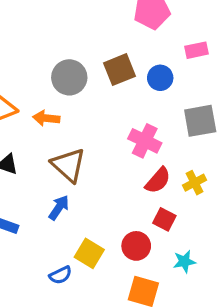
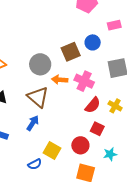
brown square: (120, 70) -> (71, 52), moved
gray circle: (69, 77) -> (40, 64), moved
orange arrow: (46, 118) -> (60, 80), moved
yellow cross: (195, 183) -> (115, 106), turned -32

